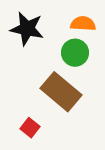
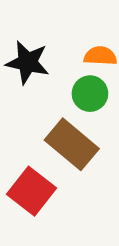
red square: (30, 128) -> (31, 191), size x1.8

